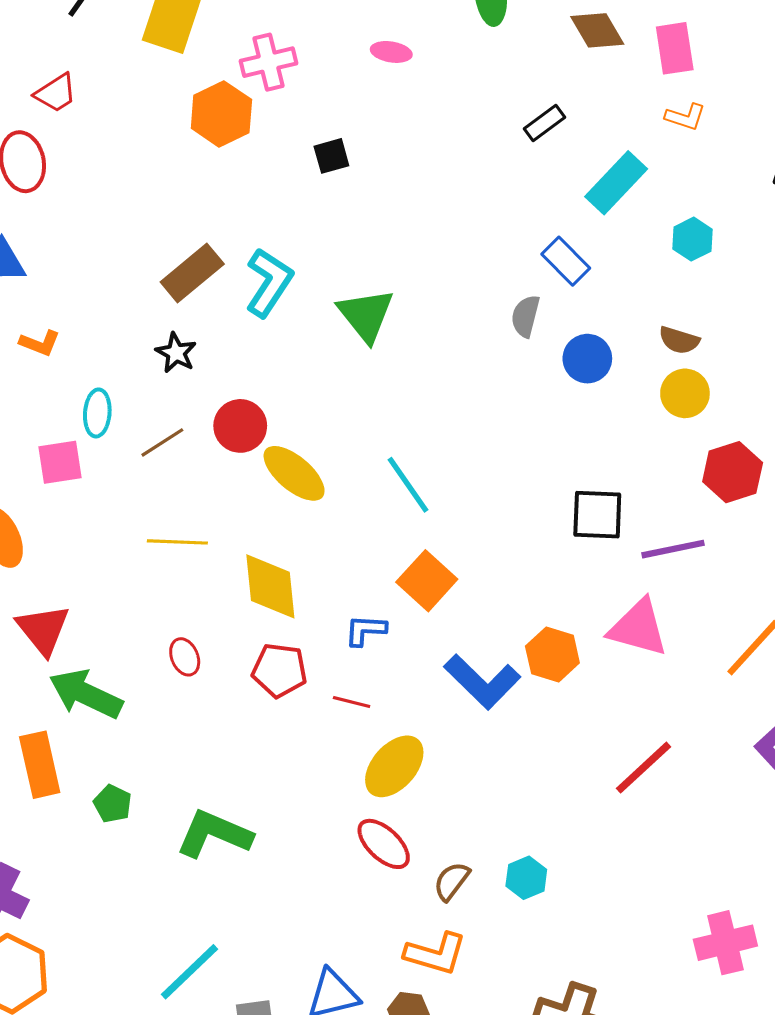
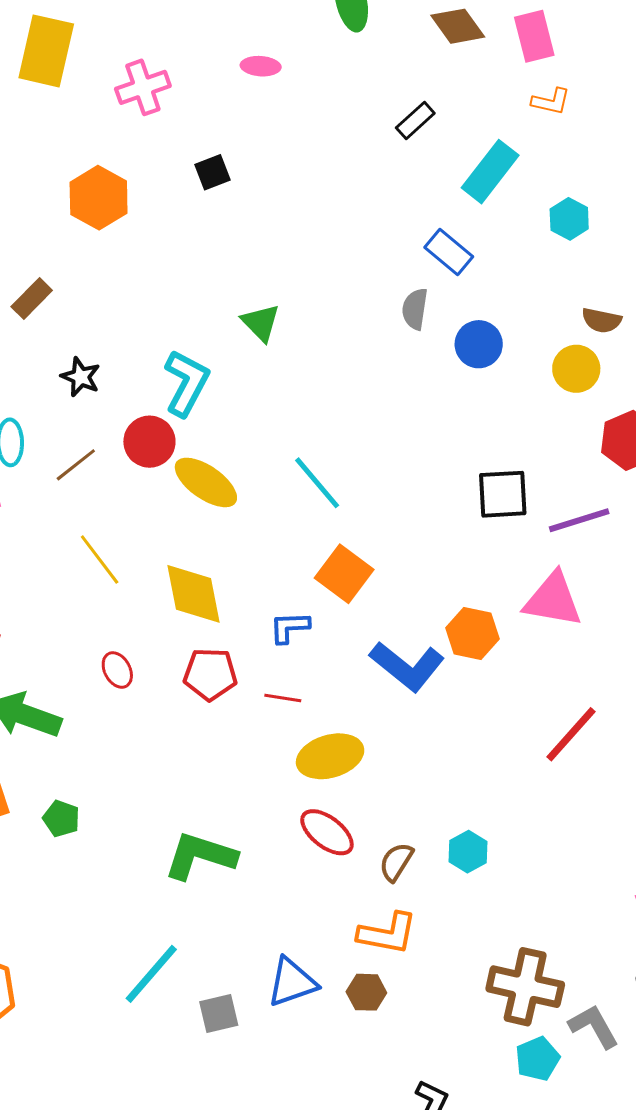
orange hexagon: (221, 114) -> (99, 198), moved
brown rectangle: (192, 273) -> (32, 299), moved, size x0.7
cyan L-shape: (269, 282) -> (186, 383), moved
green triangle: (366, 315) -> (261, 323), size x0.7
brown semicircle: (679, 340) -> (602, 320), moved
yellow line: (177, 542) -> (100, 560), turned 56
yellow ellipse: (394, 766) -> (330, 756), turned 38
green L-shape: (214, 834) -> (200, 856), moved

